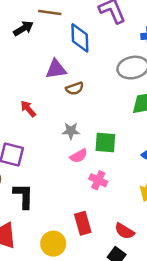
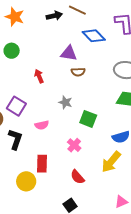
blue diamond: (80, 38) -> (94, 36), turned -60
pink semicircle: (79, 156) -> (42, 125), moved
red rectangle: (83, 223) -> (42, 164), moved
red semicircle: (125, 231) -> (77, 177), moved

